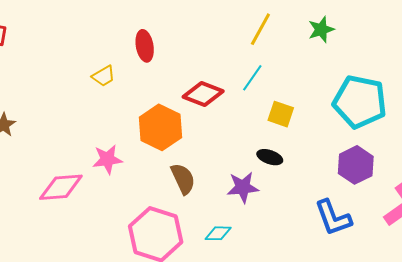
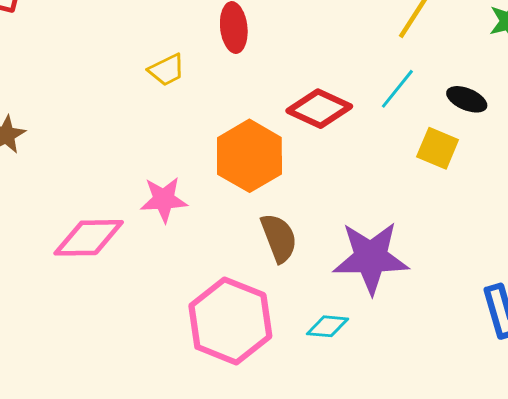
black ellipse: (270, 157) -> (467, 99), moved
purple star: (243, 187) -> (371, 258), size x1.5

